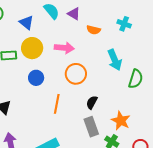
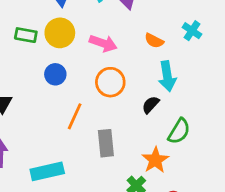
orange semicircle: (94, 30) -> (154, 41), moved
green semicircle: (136, 79) -> (179, 131), moved
black semicircle: (92, 102) -> (151, 105), moved
gray rectangle: (91, 127) -> (106, 143), moved

